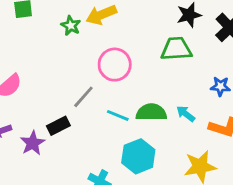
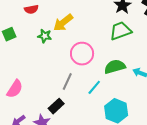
green semicircle: (151, 112) -> (115, 67), moved
cyan line: (118, 115) -> (94, 87), turned -56

